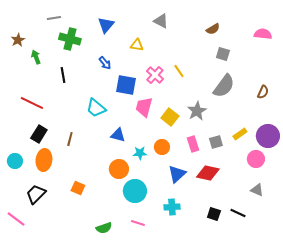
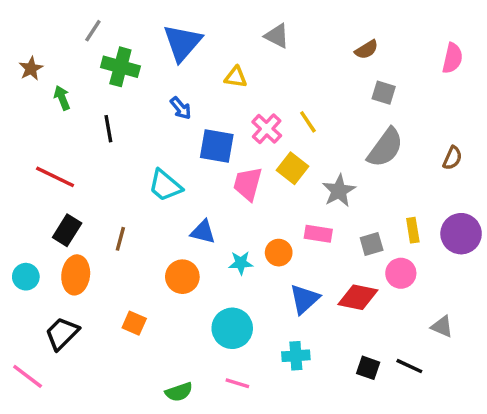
gray line: (54, 18) -> (93, 31), turned -48
blue triangle: (106, 25) -> (182, 43), size x1.4
pink semicircle: (263, 34) -> (452, 58), turned 96
yellow square: (170, 117) -> (292, 168), moved
yellow rectangle: (240, 134) -> (413, 230), turned -64
pink rectangle: (193, 144) -> (318, 234), moved, turned -63
pink circle: (256, 159) -> (401, 273), moved
orange circle: (119, 169) -> (182, 277), moved

